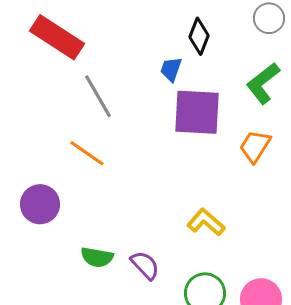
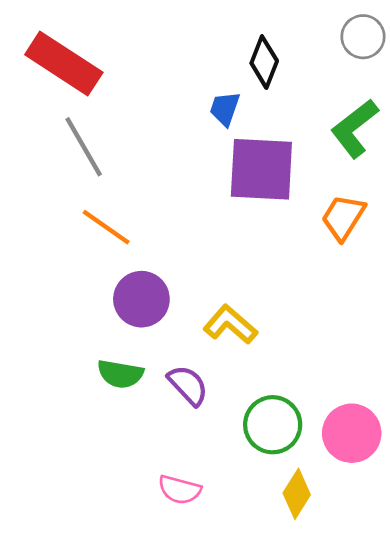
gray line: (98, 96) -> (84, 147), moved
purple circle: (40, 204) -> (141, 299), moved
yellow L-shape: (206, 222) -> (230, 325), moved

